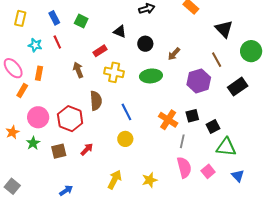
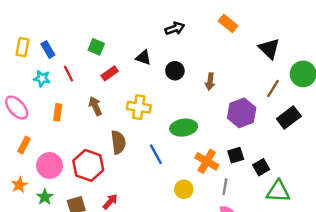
blue rectangle: (54, 18) -> (48, 49), moved
red rectangle: (100, 51) -> (110, 73), moved
brown arrow: (174, 54) -> (210, 81), turned -32
brown line: (217, 60) -> (273, 89), moved, turned 63
orange rectangle: (39, 73) -> (58, 112), moved
green ellipse: (151, 76) -> (184, 128), moved
orange rectangle: (22, 91) -> (24, 145), moved
yellow circle: (125, 139) -> (184, 189), moved

